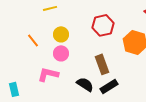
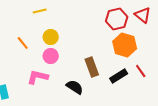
red hexagon: (103, 25) -> (117, 19), moved
black rectangle: (109, 86) -> (119, 76), moved

